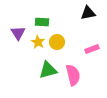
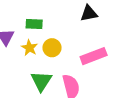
pink rectangle: (92, 49) -> (94, 56), size x1.5
green triangle: (48, 70) -> (41, 81), turned -42

